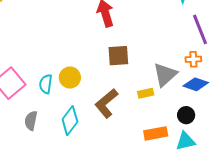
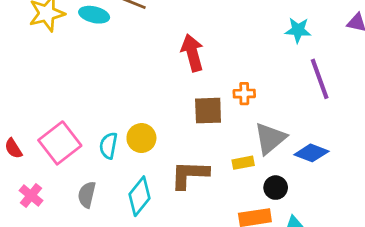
orange cross: (193, 59) -> (244, 94), moved
brown L-shape: (106, 103) -> (190, 175), turned 40
black circle: (186, 115) -> (276, 188), moved

